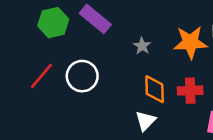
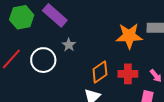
gray star: (142, 46) -> (69, 45), moved
orange diamond: (155, 89) -> (100, 72), turned 55

